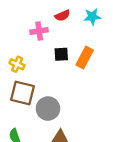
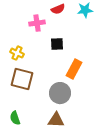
orange rectangle: (85, 58) -> (74, 69), moved
gray circle: (48, 109) -> (60, 93), moved

